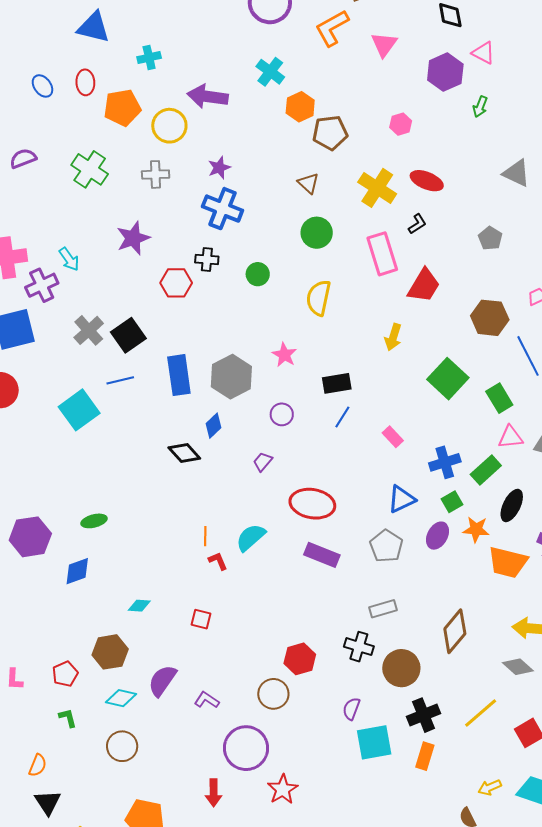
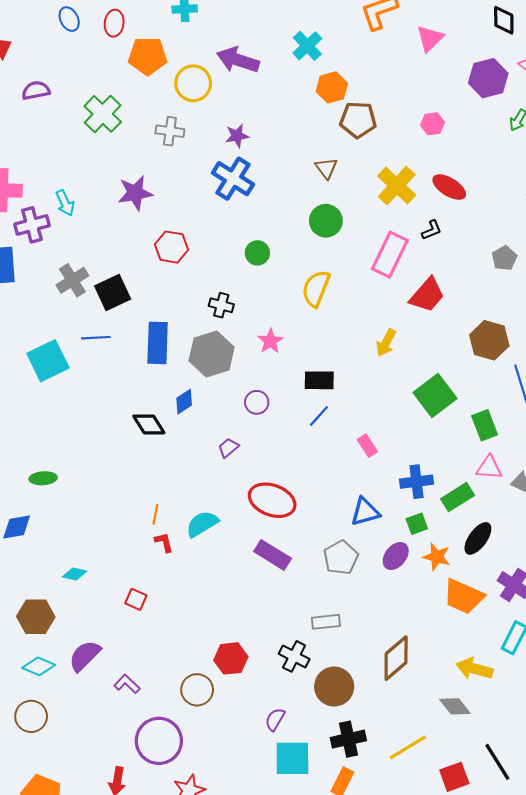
pink rectangle: (382, 254) -> (390, 255), turned 33
black cross: (207, 259) -> (221, 305), moved

